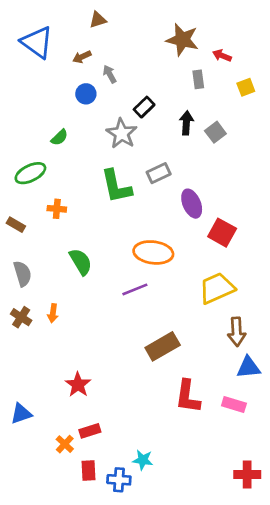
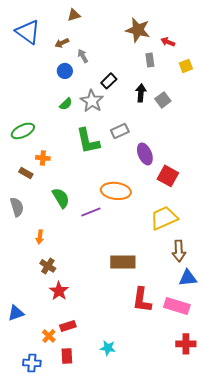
green semicircle: (59, 137) -> (66, 104), moved
brown rectangle: (16, 225) -> (26, 173), moved
purple line: (135, 289) -> (91, 212), moved
brown cross: (21, 317) -> (48, 266), moved
brown rectangle: (163, 346) -> (123, 262), turned 30
pink rectangle: (234, 404) -> (177, 306), size x1.4
red cross: (247, 474) -> (186, 344), moved
blue cross: (119, 480) -> (32, 363), moved

